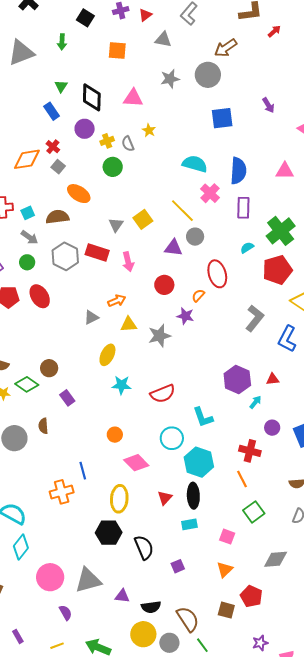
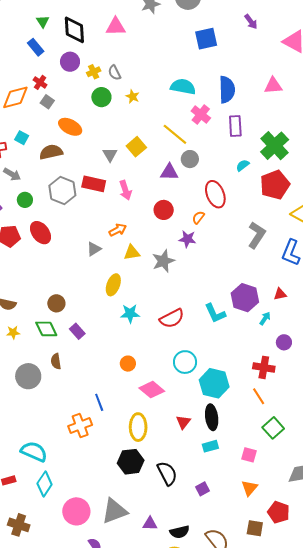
yellow star: (149, 130) -> (133, 96), moved
cyan square: (28, 213) -> (22, 138), moved, turned -32
gray arrow: (29, 237) -> (12, 174), moved
green diamond: (27, 384) -> (46, 329), moved, turned 35
cyan L-shape: (203, 417) -> (215, 313), moved

